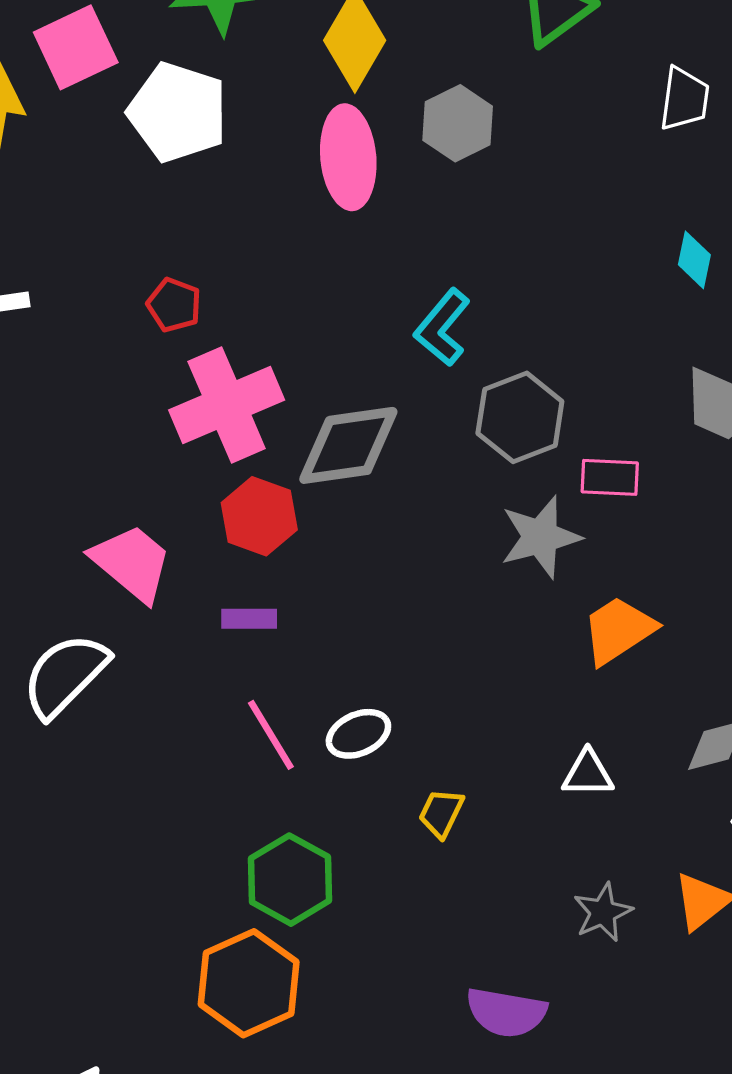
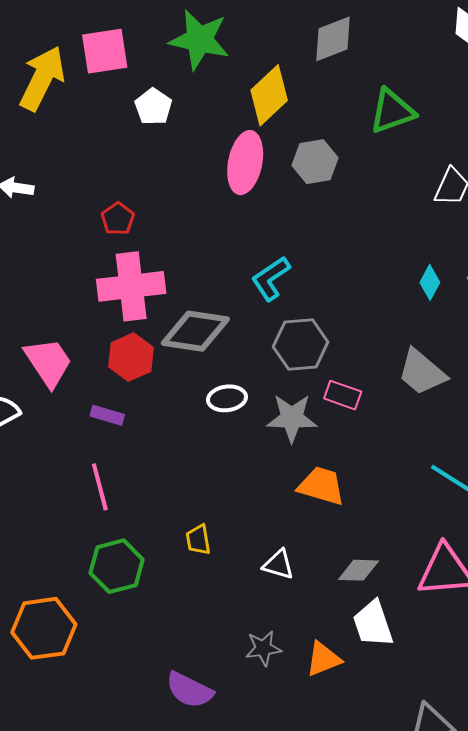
white pentagon: (178, 112) -> (153, 107), size x0.6
orange trapezoid: (618, 630) -> (321, 486), turned 33
white ellipse: (358, 734) -> (227, 398), moved
yellow trapezoid: (441, 813) -> (198, 540), moved, turned -52
green hexagon: (290, 880) -> (117, 566), moved

